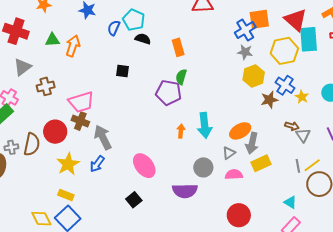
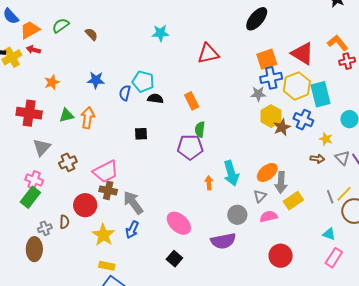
blue cross: (245, 30) -> (271, 78), moved, turned 30
cyan rectangle: (309, 39) -> (321, 94), moved
yellow star: (302, 97) -> (326, 139), moved
brown star: (269, 100) -> (282, 127), moved
gray triangle: (303, 135) -> (342, 158), moved
brown semicircle: (32, 144) -> (64, 222), size x0.6

